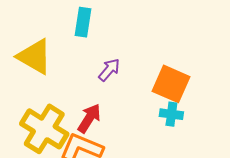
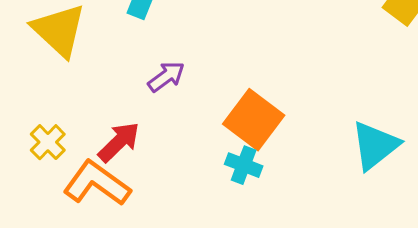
yellow cross: (44, 129) -> (48, 142), size x0.5

